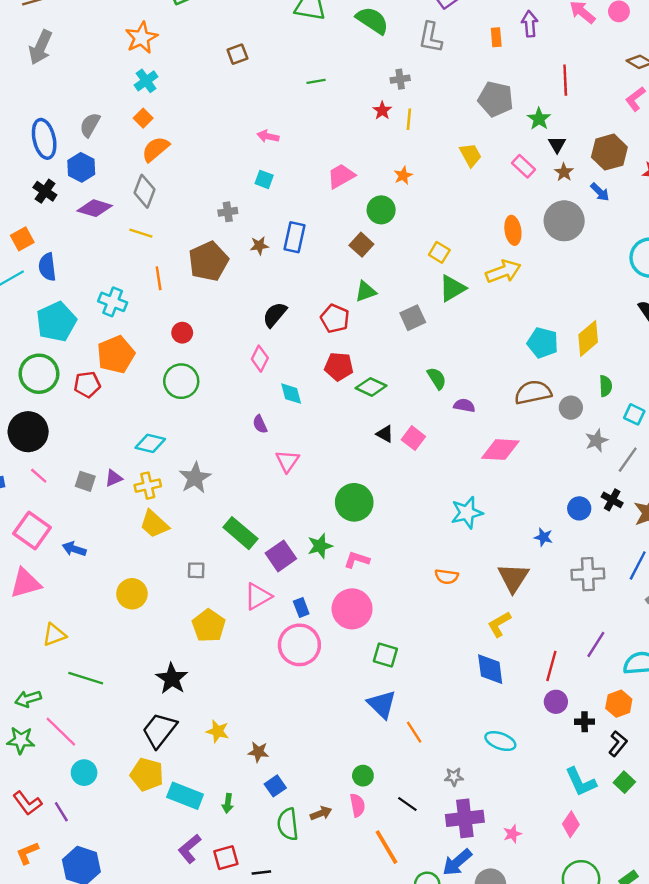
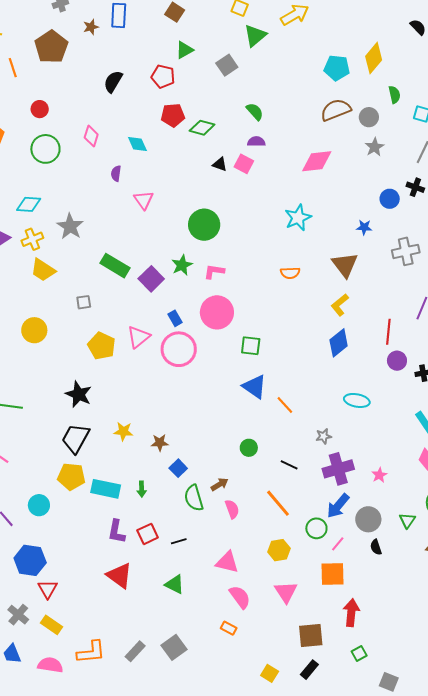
pink diamond: (260, 359) -> (91, 136), moved
purple semicircle: (464, 405) -> (256, 142), moved
purple semicircle: (260, 424) -> (116, 173), turned 42
gray star: (596, 440) -> (375, 147), moved
pink triangle: (258, 596) -> (138, 337), moved
blue diamond: (490, 669) -> (339, 343), turned 68
cyan circle: (84, 773) -> (39, 505), moved
pink semicircle: (357, 805) -> (232, 509), moved
purple L-shape: (190, 849) -> (117, 532), turned -30

